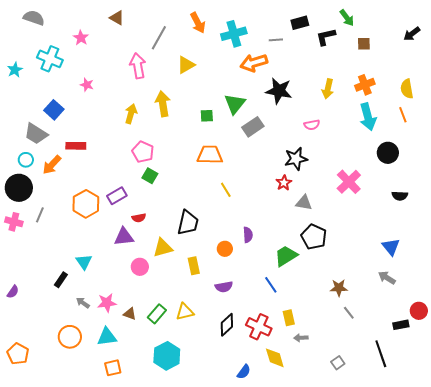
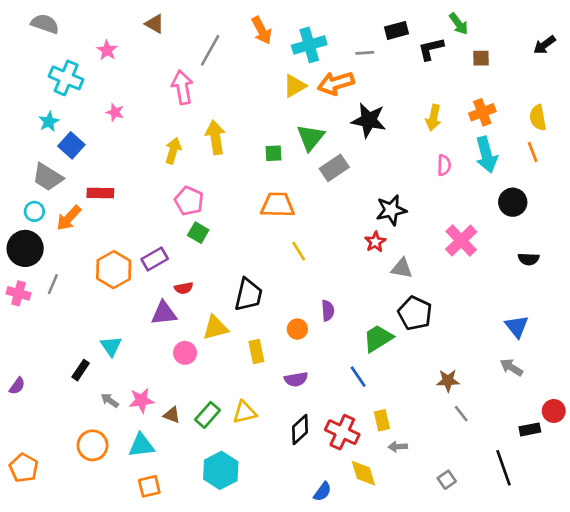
yellow triangle: (186, 65) -> (295, 86), moved
cyan star: (15, 70) -> (49, 122), moved
pink semicircle: (312, 125) -> (444, 165), moved, turned -77

